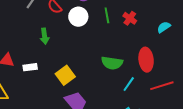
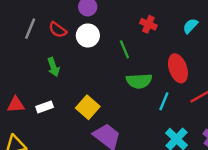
green line: (107, 15) -> (124, 49), moved

